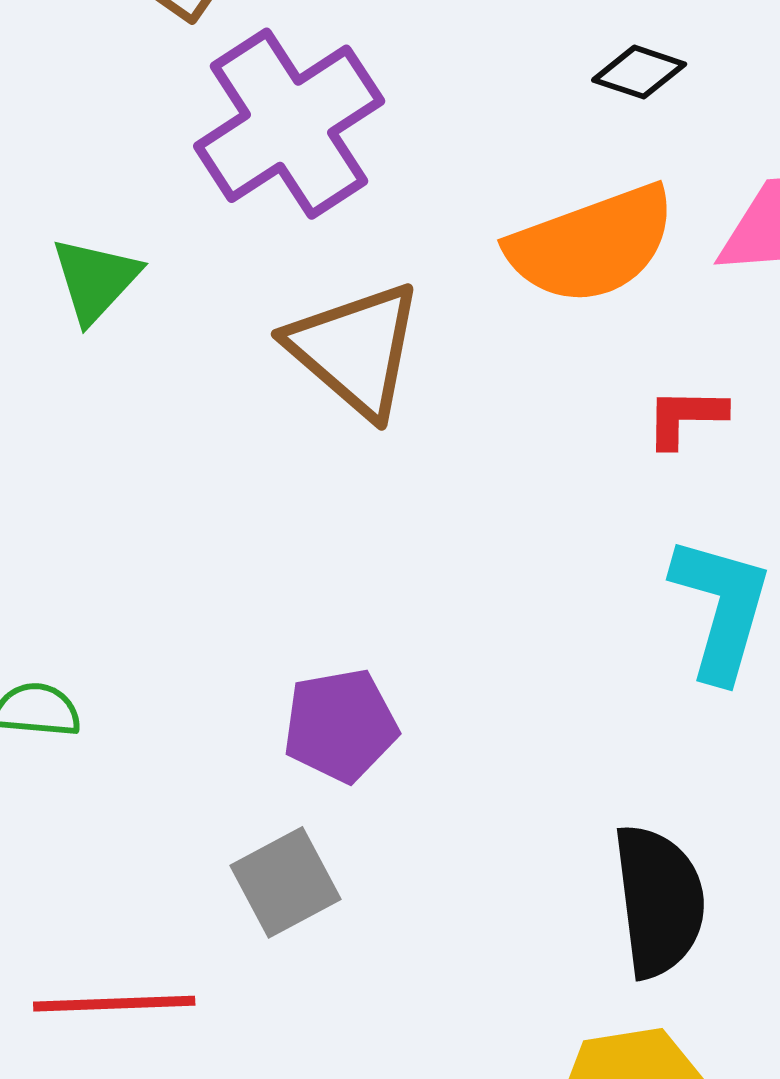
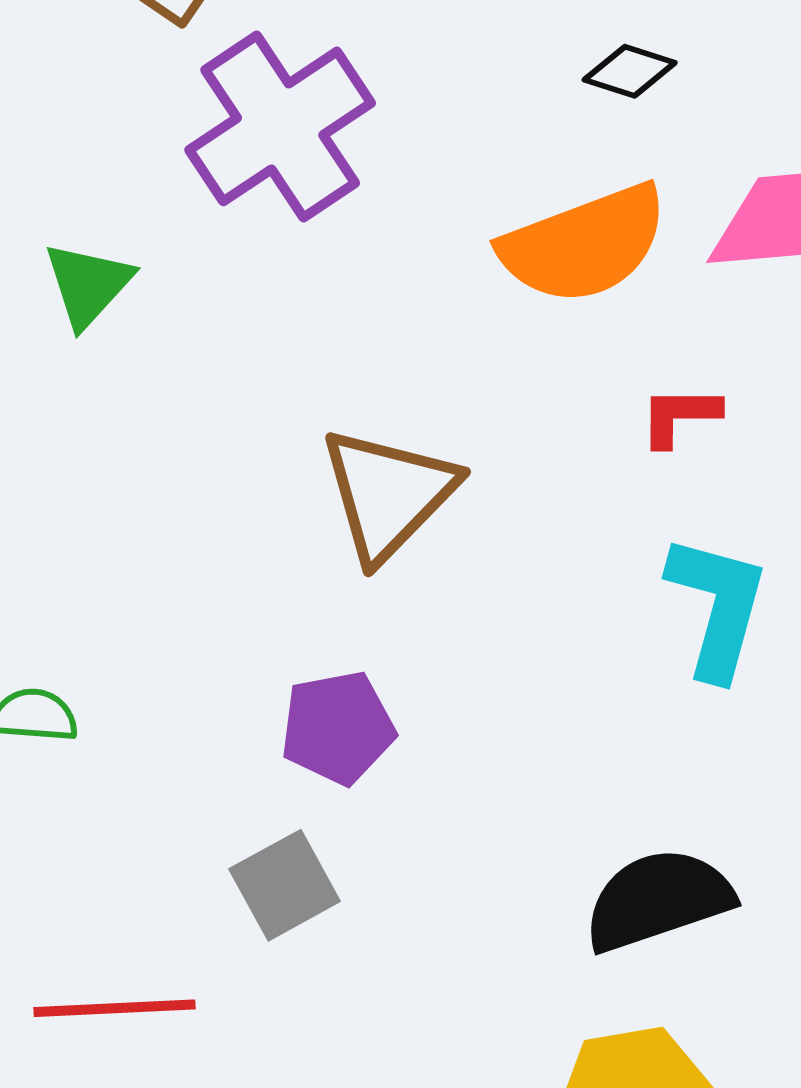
brown triangle: (355, 349) -> (388, 494), moved, turned 34
black semicircle: (659, 901) -> (658, 900), turned -101

